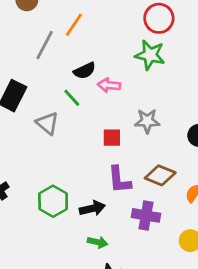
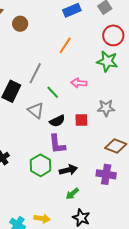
orange line: (74, 25) -> (65, 45), moved
gray line: (45, 45) -> (35, 73), moved
black semicircle: (85, 71) -> (57, 121), moved
purple L-shape: (119, 180) -> (57, 144), moved
green arrow: (97, 242) -> (72, 194), turned 128

